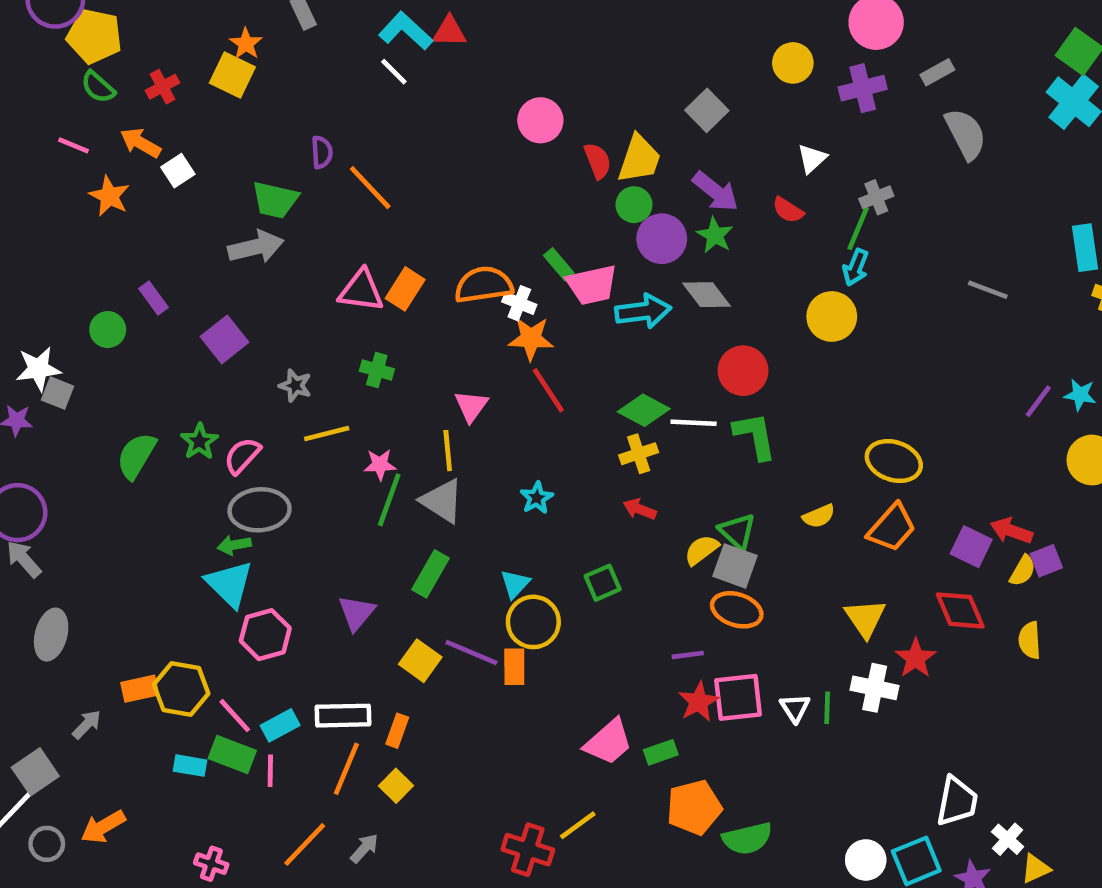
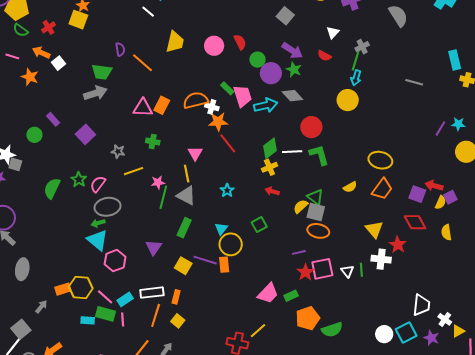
pink circle: (540, 120) -> (214, 46), moved
yellow trapezoid: (639, 159) -> (175, 42), moved
pink trapezoid: (592, 285) -> (242, 96), turned -90
green diamond: (644, 410) -> (270, 148), turned -60

